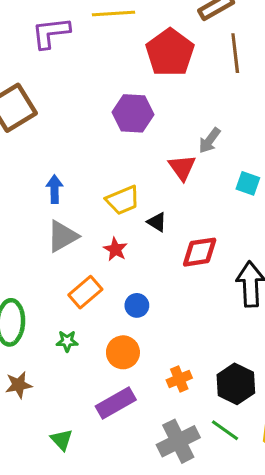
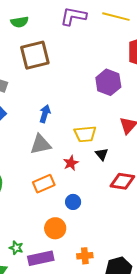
green star: (67, 341) -> (16, 248), moved

